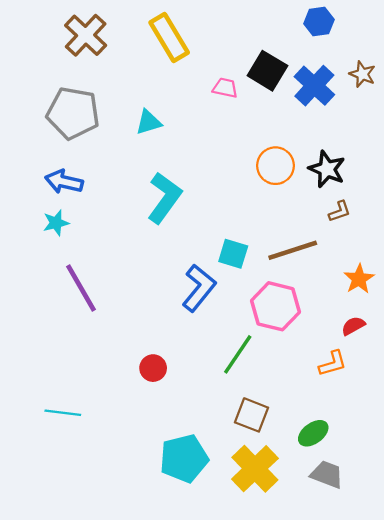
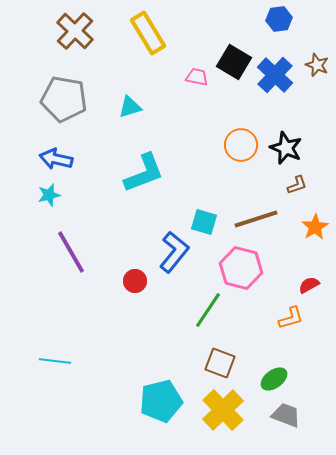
cyan L-shape: (165, 198) -> (144, 173), turned 33
orange star: (359, 279) -> (315, 227), moved
red circle: (153, 368) -> (135, 281), moved

